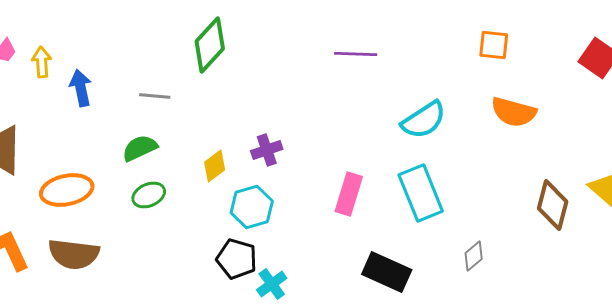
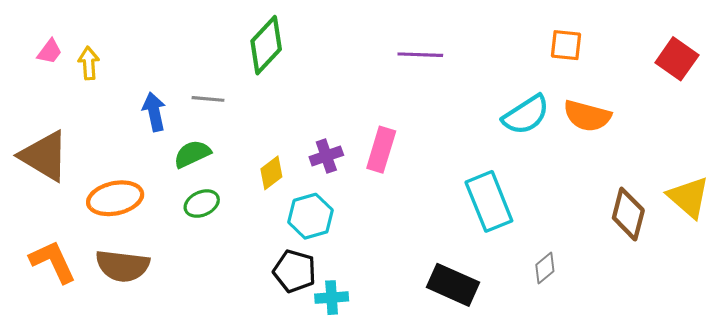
blue arrow: (81, 88) -> (154, 112), moved
cyan semicircle: (424, 120) -> (526, 115), moved
pink rectangle: (349, 194) -> (381, 150), moved
cyan cross: (272, 284) -> (332, 298), turned 32

